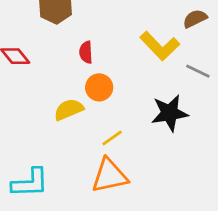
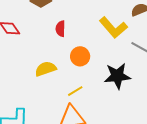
orange circle: (99, 87) -> (80, 56), moved

